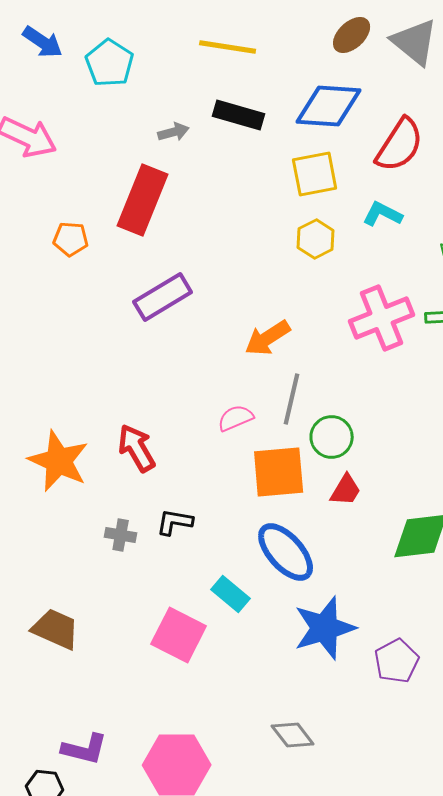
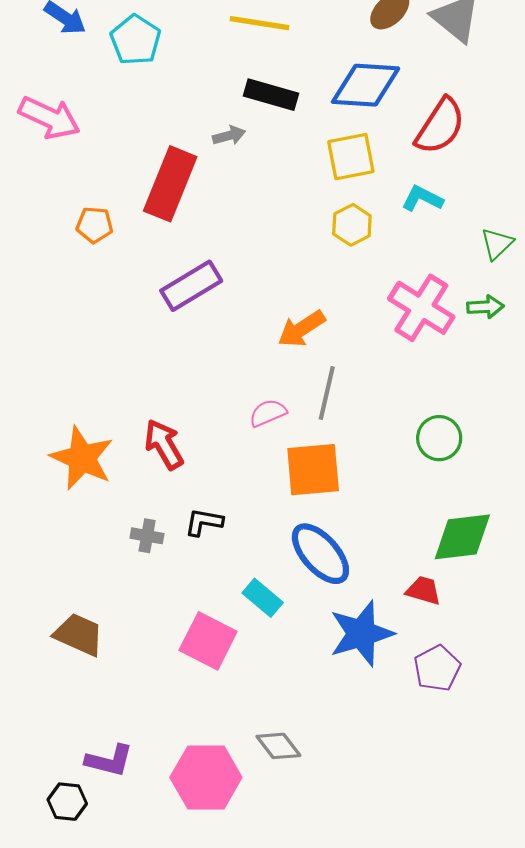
gray arrow: (174, 132) -> (229, 136), moved
pink cross: (382, 318) -> (421, 308), turned -36
green circle: (332, 437) -> (439, 438), moved
red trapezoid: (346, 490) -> (423, 590), moved, turned -105
gray diamond: (293, 735) -> (278, 746), moved

